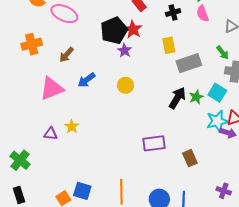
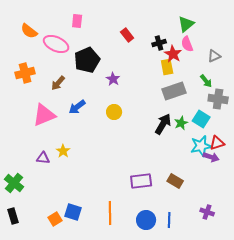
red star: (133, 29) -> (173, 54), moved
black pentagon: (114, 30) -> (87, 60), moved
yellow rectangle: (169, 45) -> (167, 67), moved
purple rectangle: (154, 143) -> (141, 181), moved
brown rectangle: (190, 158) -> (175, 181), turned -35

